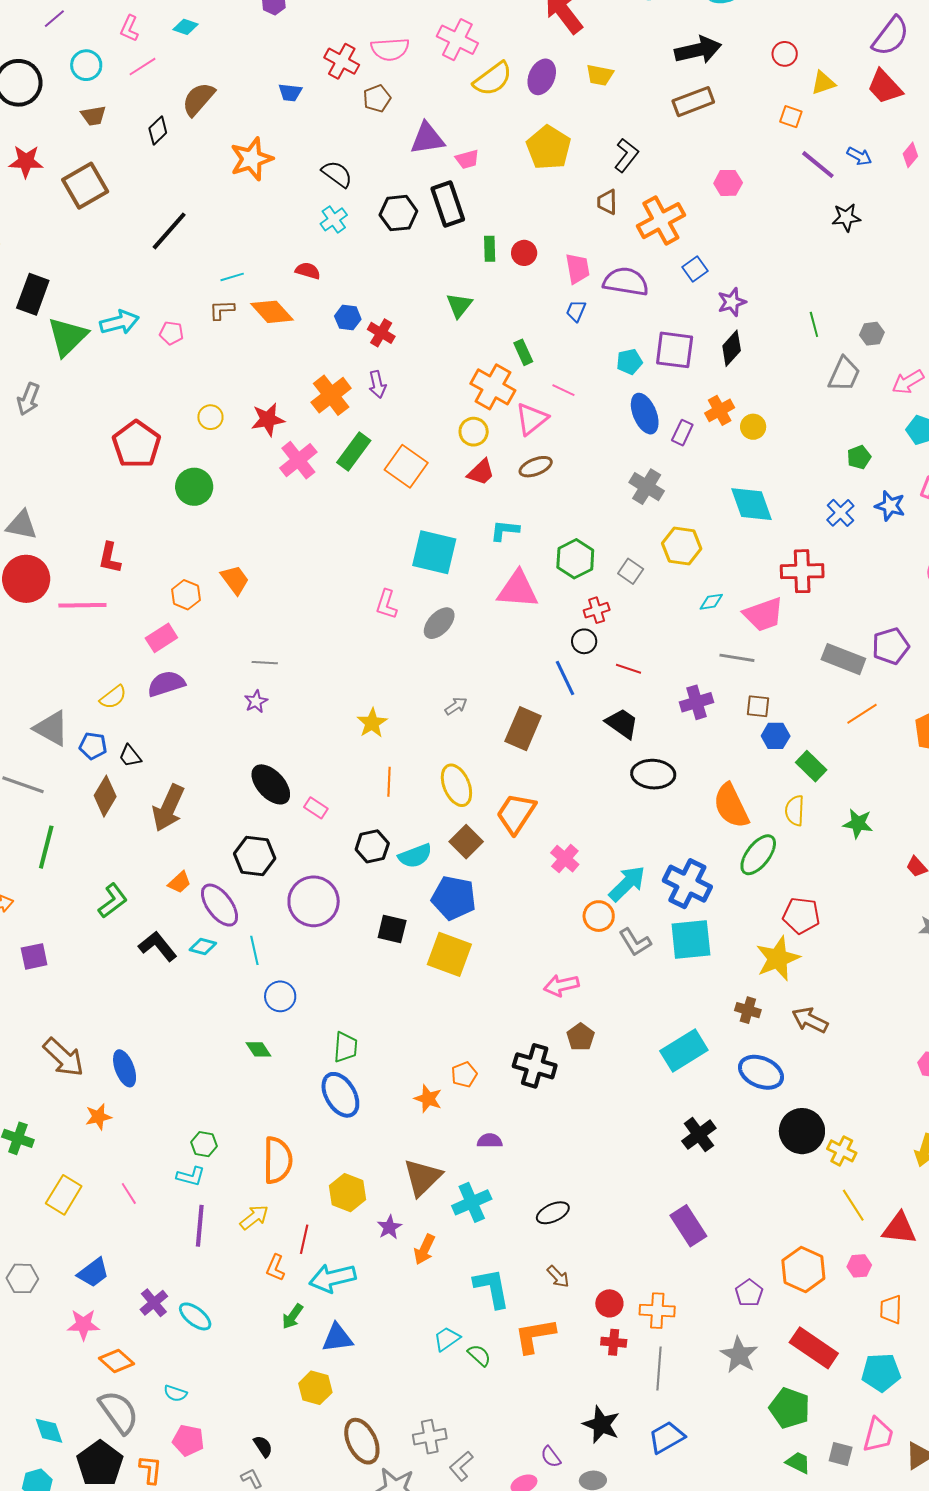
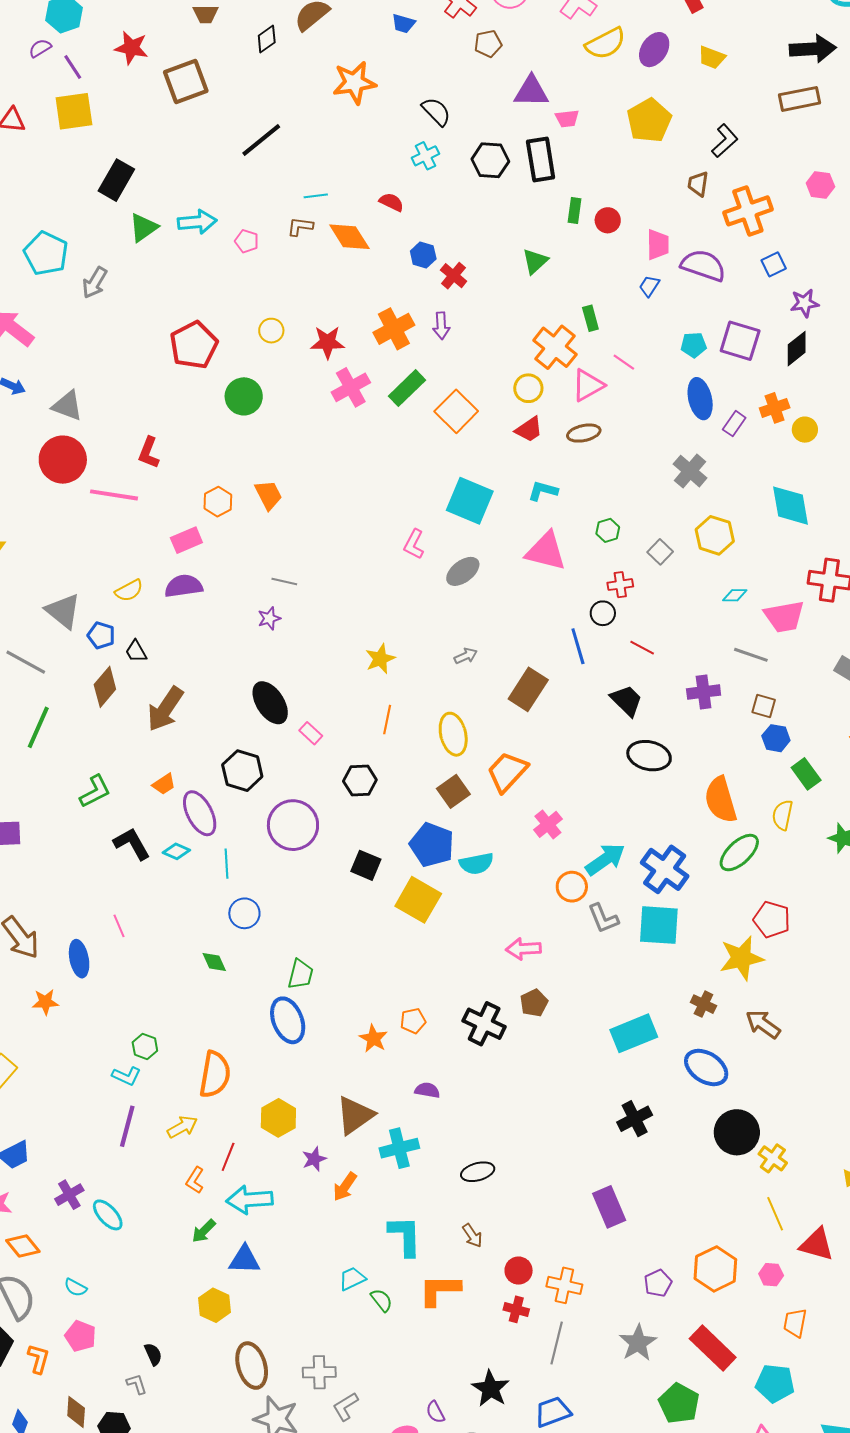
green triangle: (67, 337) -> (143, 227), size x0.7
green hexagon: (575, 559) -> (608, 530), size x0.6
cyan semicircle: (415, 856) -> (476, 864), moved
pink line: (129, 1193) -> (119, 926), moved

